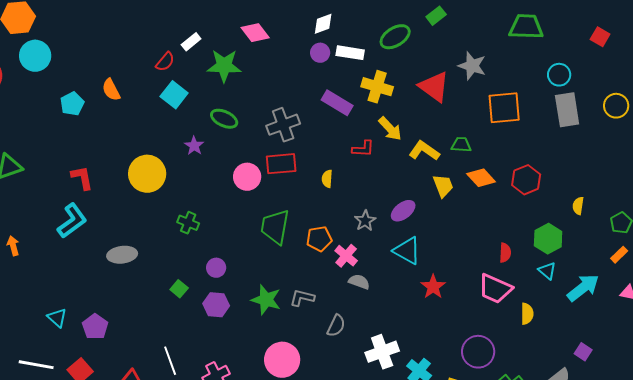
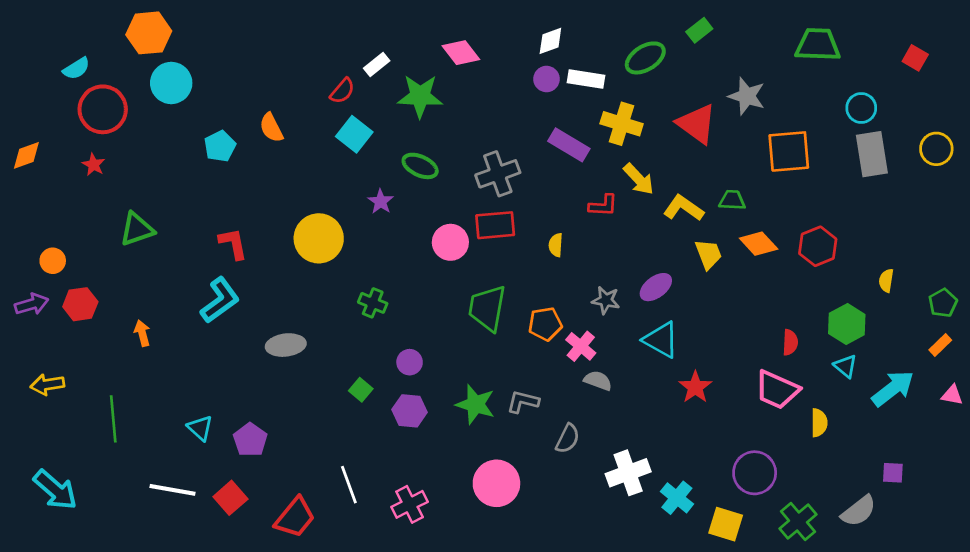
gray star: (365, 221) -> (606, 300), turned -30
purple square: (583, 352) -> (893, 473), turned -30

